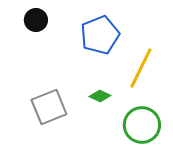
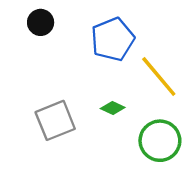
yellow line: (141, 68) -> (159, 76), turned -66

